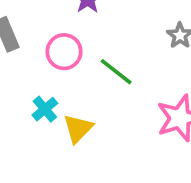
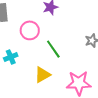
yellow triangle: (78, 128) -> (42, 75), moved

